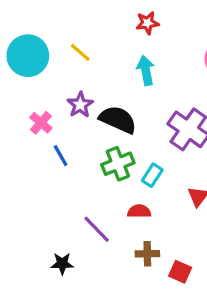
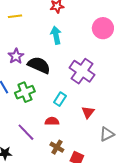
yellow line: (80, 52) -> (15, 16), moved, turned -48
green cross: (118, 164) -> (25, 92), moved
brown cross: (147, 254) -> (57, 147), turned 32

